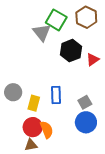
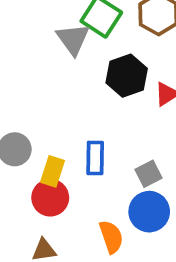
red circle: (33, 127) -> (50, 198), moved
orange semicircle: (47, 130) -> (111, 237), moved

